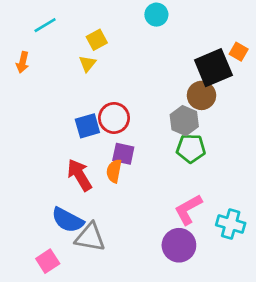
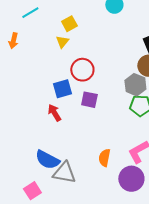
red circle: (114, 118) -> (82, 70), moved
purple square: (123, 154) -> (89, 100), moved
orange semicircle: (114, 171) -> (104, 158), moved
red arrow: (80, 175) -> (54, 113), moved, size x0.7

